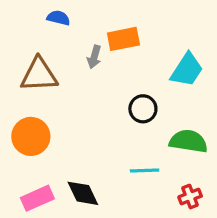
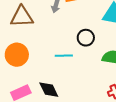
cyan line: (145, 171) -> (64, 56), moved

